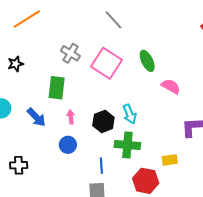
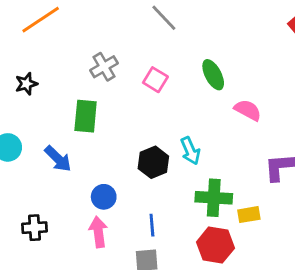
gray cross: (70, 53) -> (104, 67), turned 30
pink square: (106, 63) -> (155, 80), size x0.6
pink arrow: (71, 117) -> (98, 232), moved, size x1.5
green cross: (127, 145) -> (214, 198), moved

